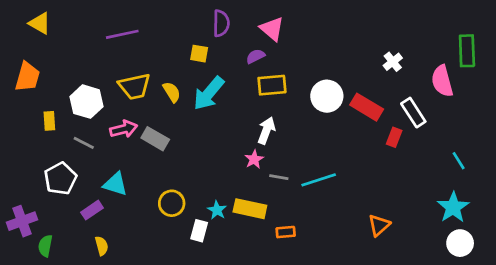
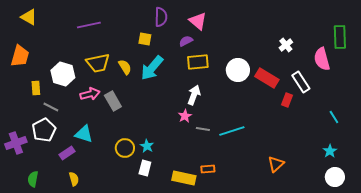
gray rectangle: (155, 139) -> (113, 101), turned 30
gray line: (84, 143) -> (51, 107), moved
cyan star: (453, 207) -> (330, 151), size x0.6
yellow rectangle: (250, 209) -> (184, 178), moved
cyan star: (217, 210) -> (147, 146), moved
purple cross: (22, 221) -> (16, 143), moved

